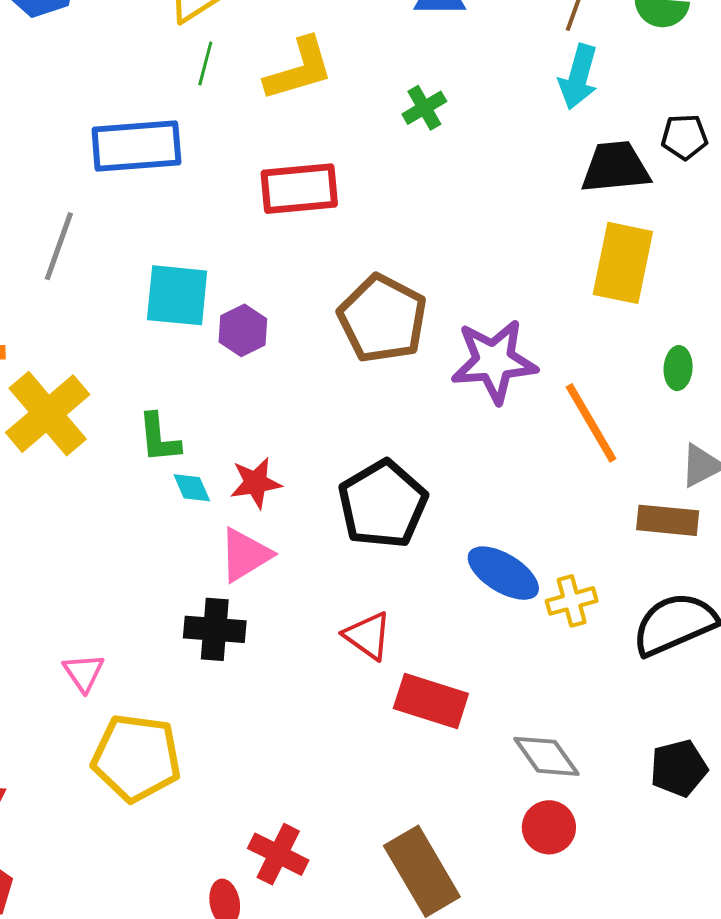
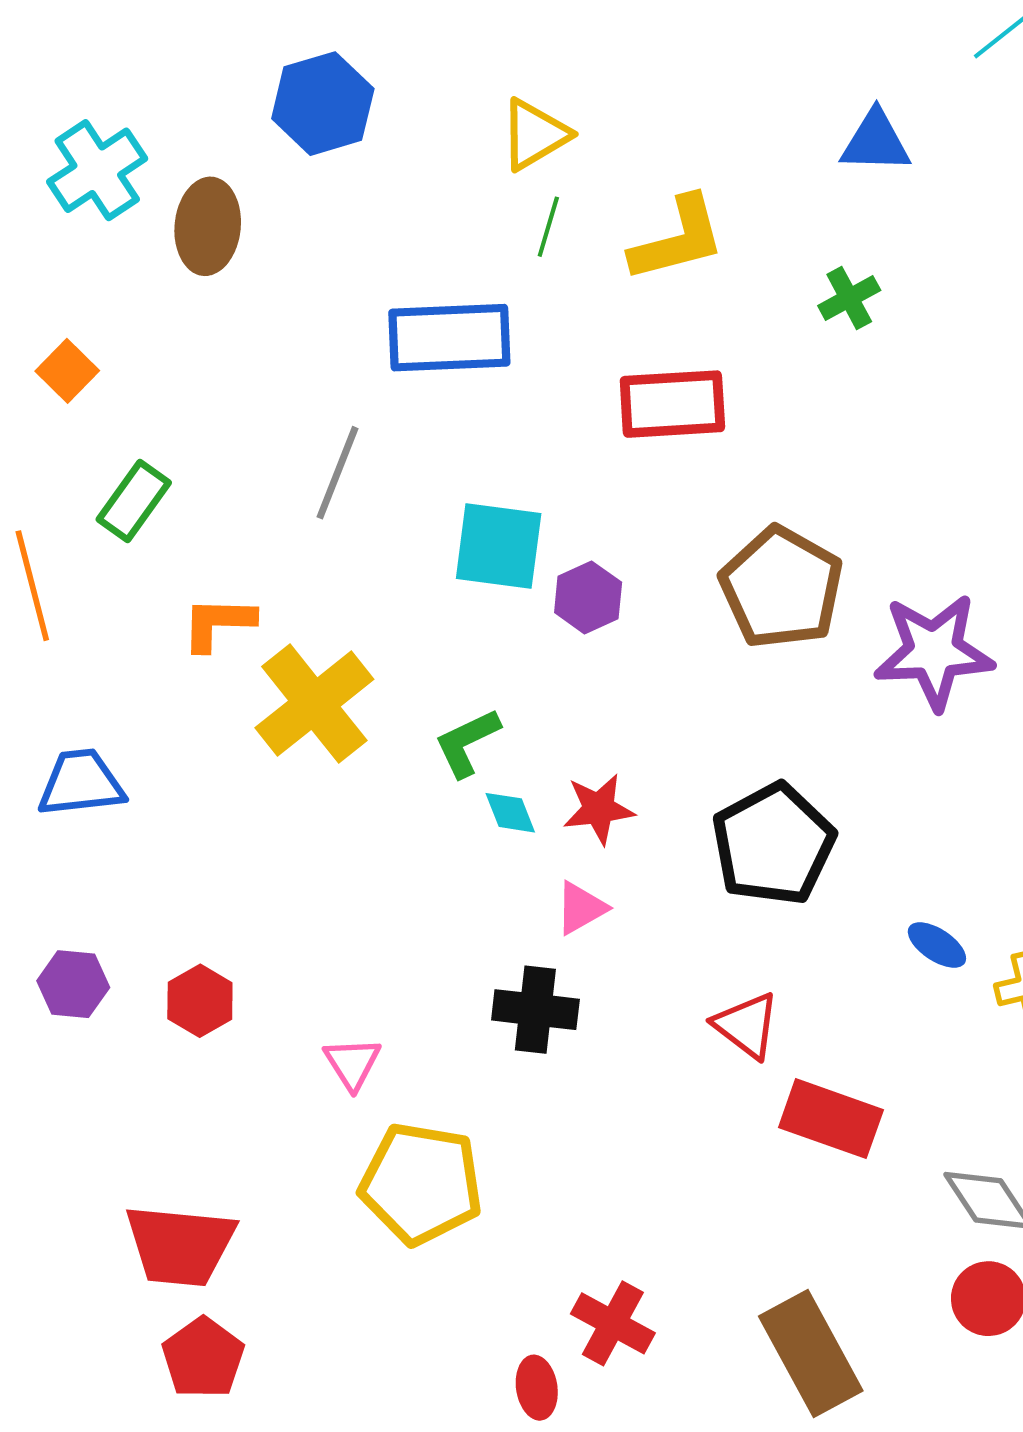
green L-shape: (159, 438) -> (467, 743), turned 68
pink triangle: (245, 555) -> (581, 908), size x0.7
blue ellipse: (503, 573) -> (937, 945), size x0.6

